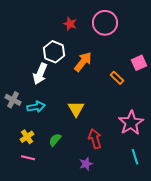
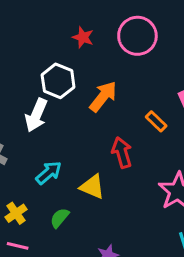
cyan arrow: (36, 107) -> (49, 173), moved, turned -30
yellow triangle: (76, 109) -> (92, 187), moved, turned -36
red arrow: (95, 139) -> (122, 153), moved

